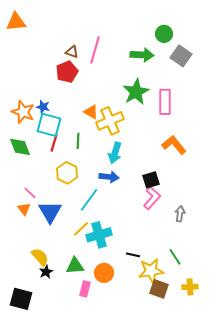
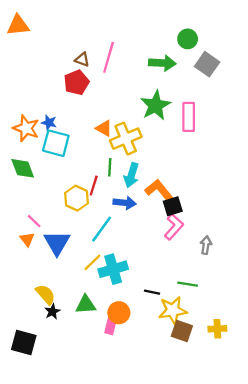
green line: (78, 141) -> (110, 167), moved
red line: (54, 143) -> (94, 186), moved
orange L-shape: (174, 145) -> (159, 190), moved
green line: (175, 257) -> (188, 284), moved, turned -48
pink rectangle: (85, 289) -> (111, 325), moved

